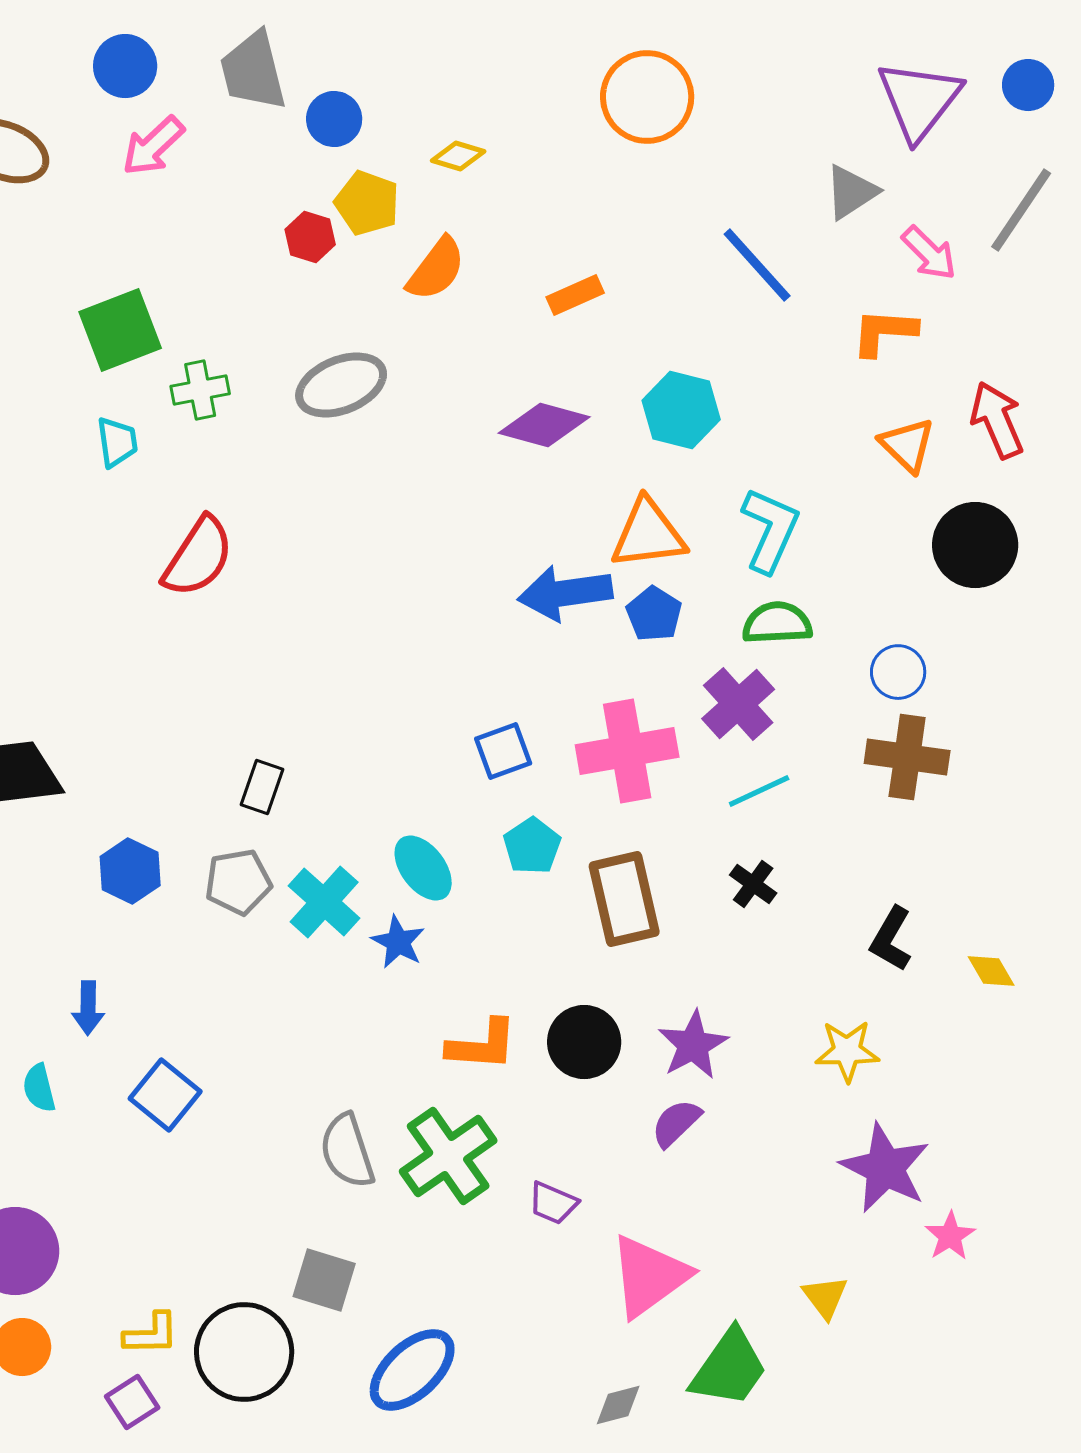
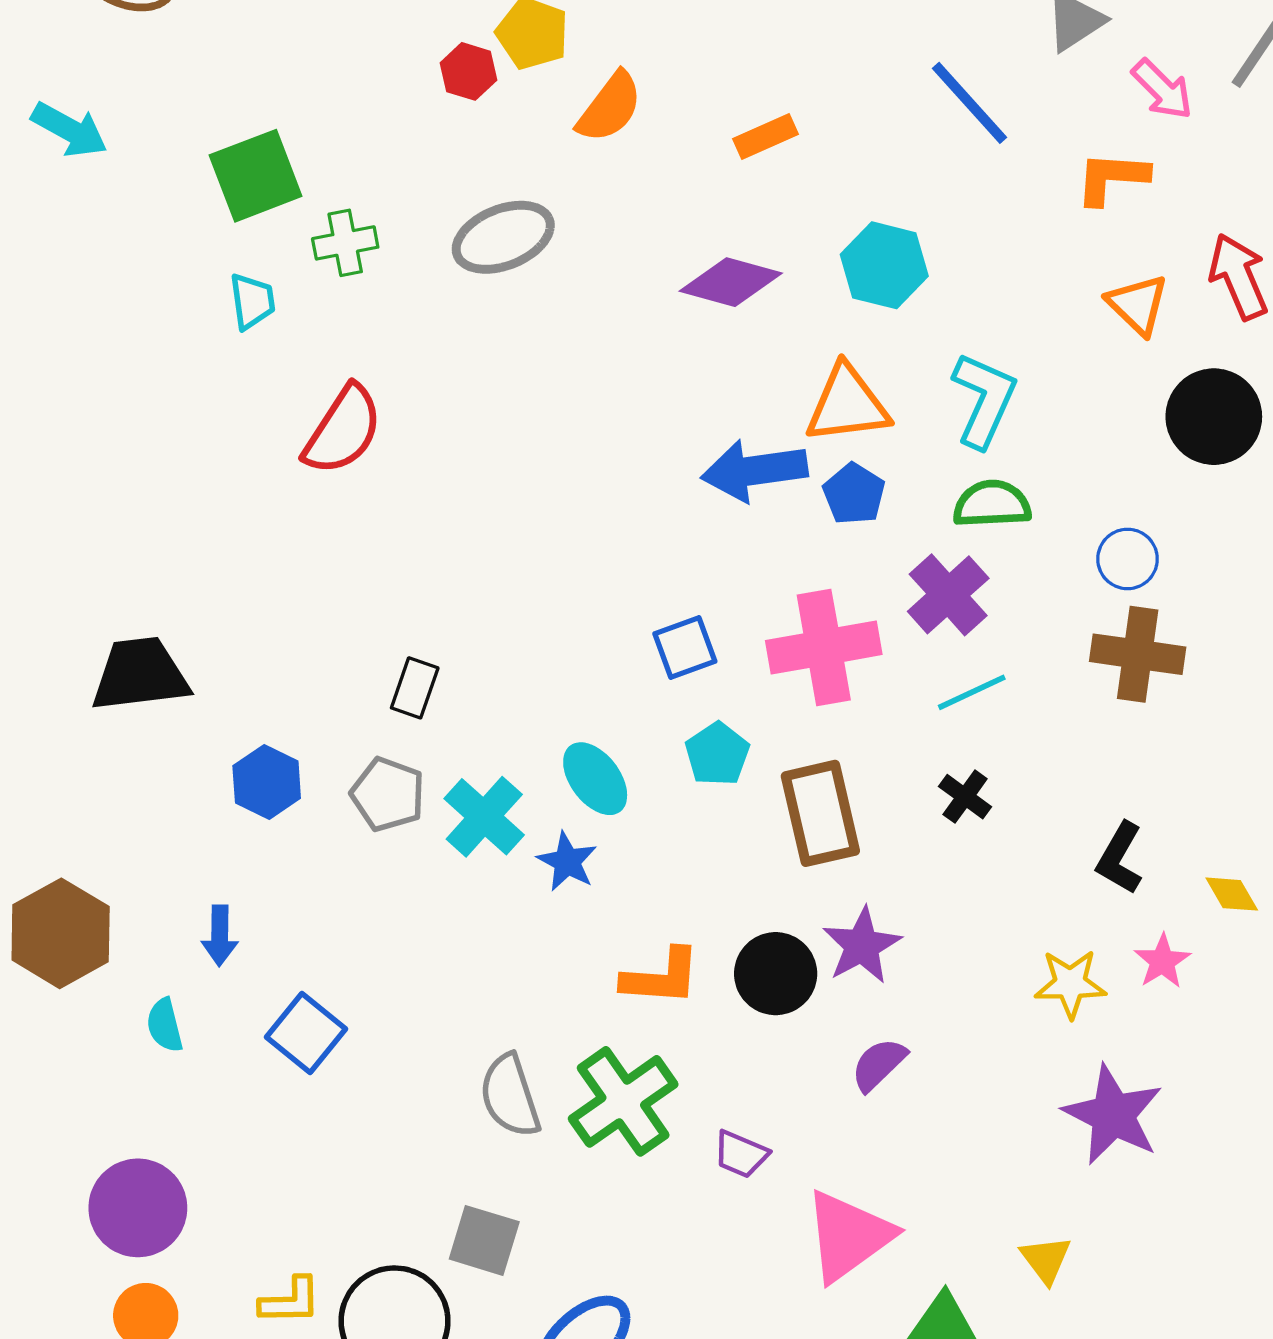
gray pentagon: (238, 882) -> (388, 794), turned 30
purple star: (693, 1045) -> (862, 946), moved
pink star: (950, 1236) -> (1162, 961), moved

